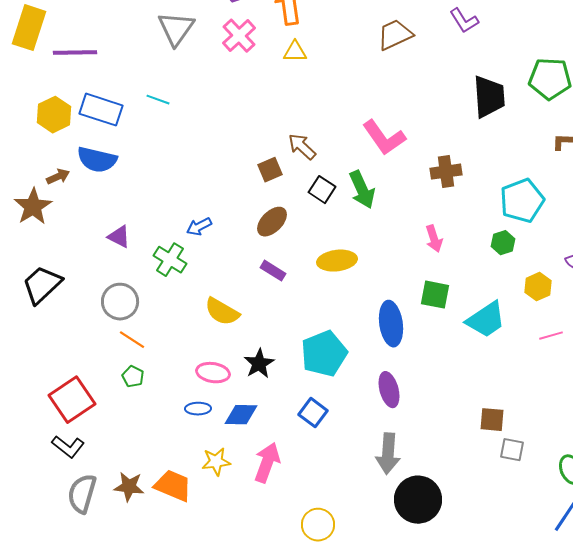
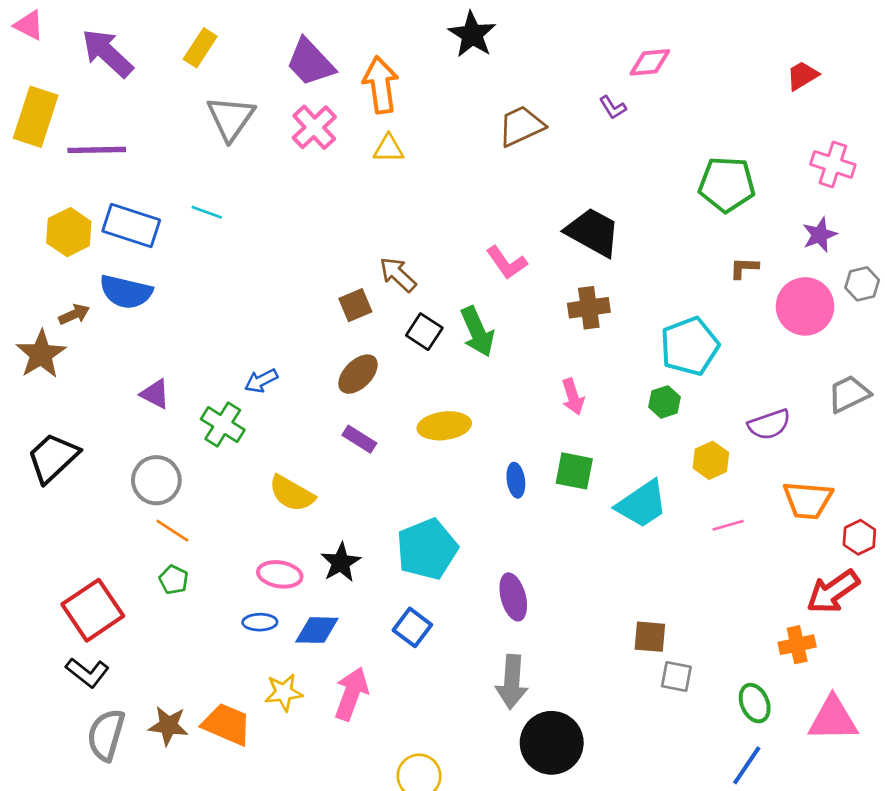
purple L-shape: (464, 21) -> (613, 107), size x0.7
black trapezoid: (489, 97) -> (593, 232), moved, turned -57
pink L-shape: (384, 138) -> (507, 263), size x0.7
blue ellipse: (391, 324) -> (516, 480), moved, size x0.6

